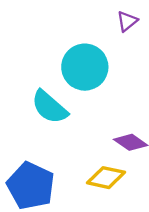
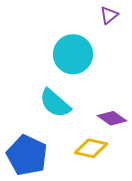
cyan semicircle: (50, 107) -> (55, 103), moved

